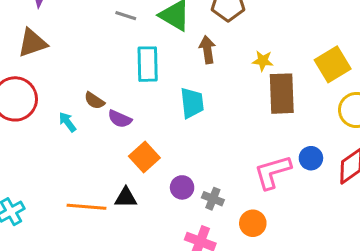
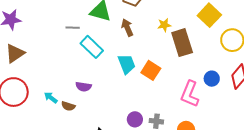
gray line: (126, 16) -> (73, 28), moved
cyan rectangle: (148, 64) -> (92, 47), turned -30
brown semicircle: (94, 101) -> (68, 106), moved
orange square: (144, 157) -> (151, 70), moved
pink L-shape: (273, 172) -> (190, 94), turned -36

